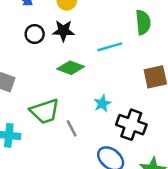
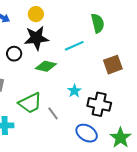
black star: (63, 31) -> (36, 38), size x1.4
black circle: (35, 34) -> (14, 54), moved

